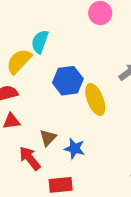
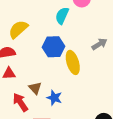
cyan semicircle: (40, 42) -> (62, 16), moved
brown triangle: (48, 138) -> (35, 88), turned -32

